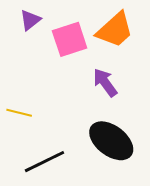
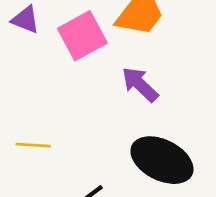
purple triangle: (30, 20) -> (26, 20), turned -50

